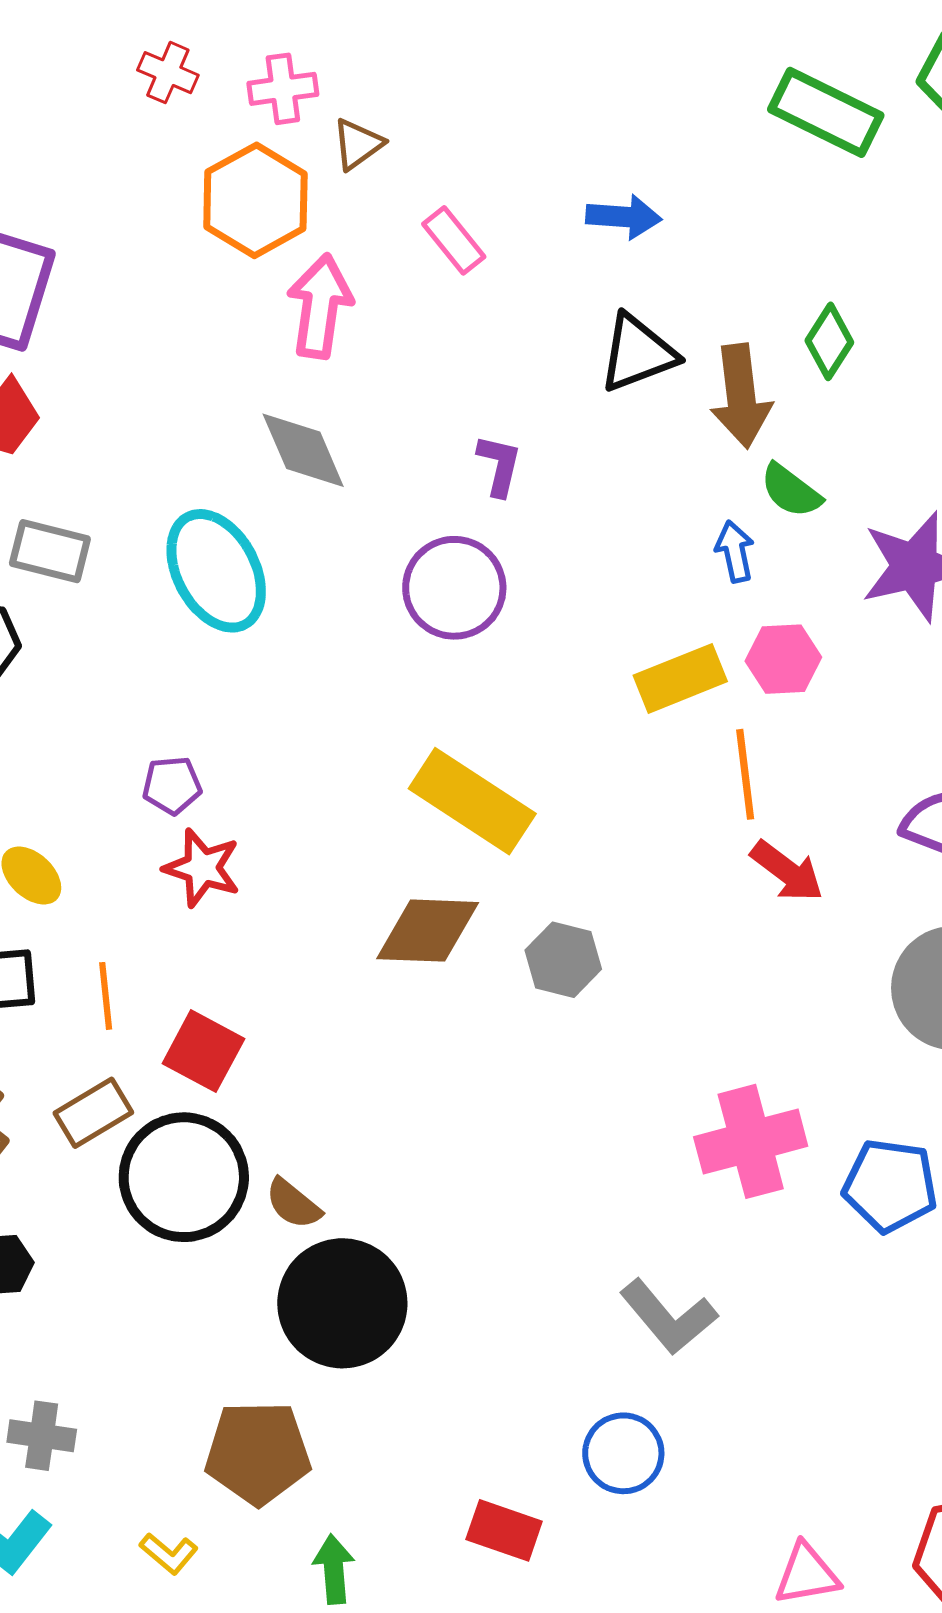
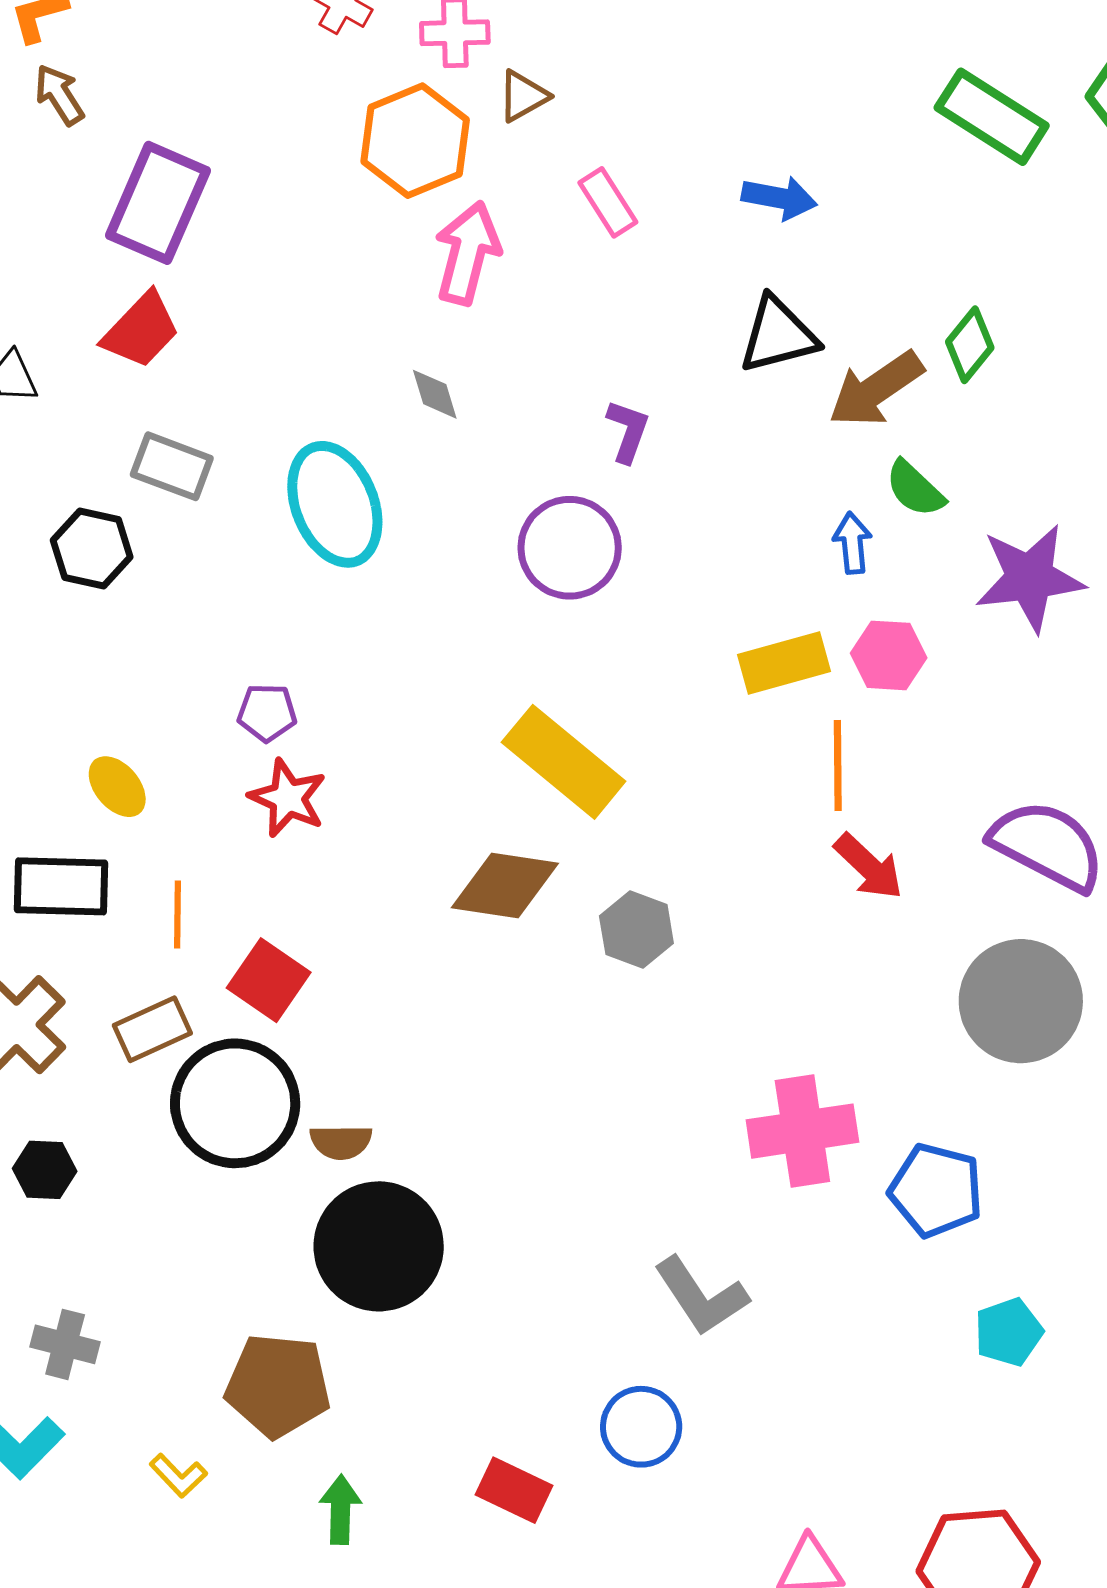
brown arrow: (741, 396) -> (876, 389), turned 56
gray diamond: (303, 450) -> (435, 394), size x0.6
brown semicircle: (293, 1204) -> (341, 1142), turned -46

